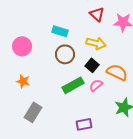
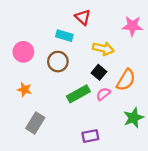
red triangle: (97, 14) -> (83, 17), moved
brown circle: (65, 54) -> (58, 62), moved
orange semicircle: (117, 72) -> (126, 80), turned 95

